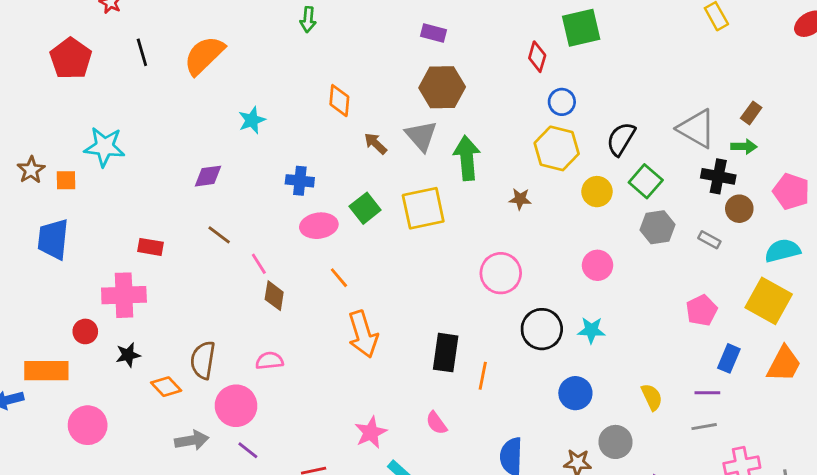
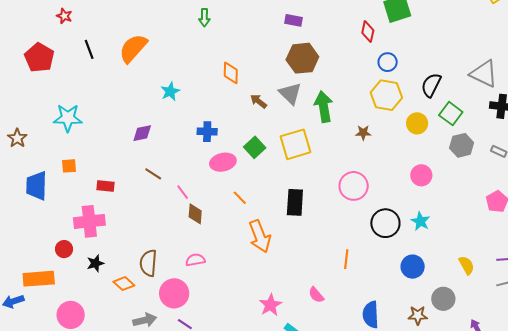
orange square: (66, 180) -> (69, 166), moved
cyan star: (591, 330) -> (420, 221), turned 30
black rectangle: (446, 353) -> (295, 202), moved

